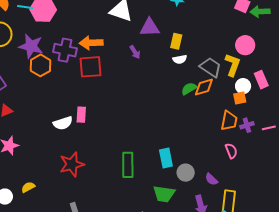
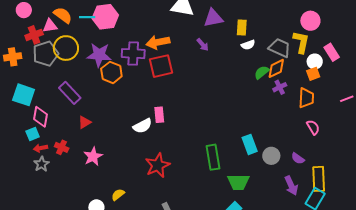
purple cross: (247, 125) -> (280, 87), moved
green trapezoid: (164, 194) -> (238, 182), moved

